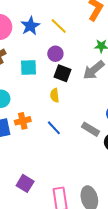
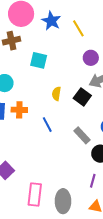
blue star: (30, 26) -> (51, 21), turned -30
purple circle: (55, 54) -> (91, 58), moved
black square: (62, 73) -> (82, 97), moved

